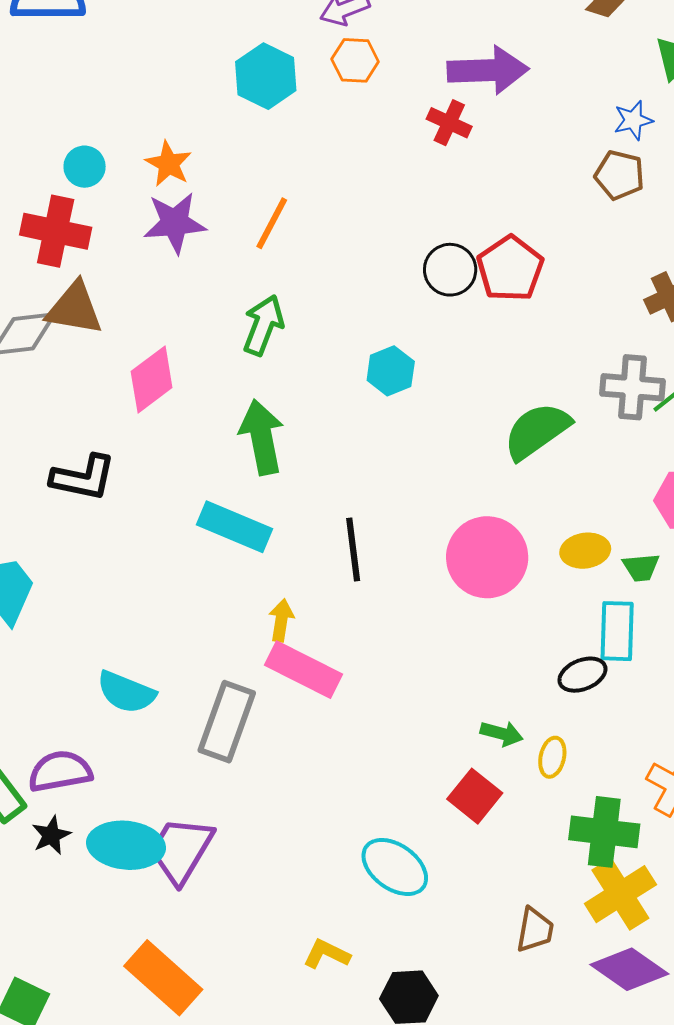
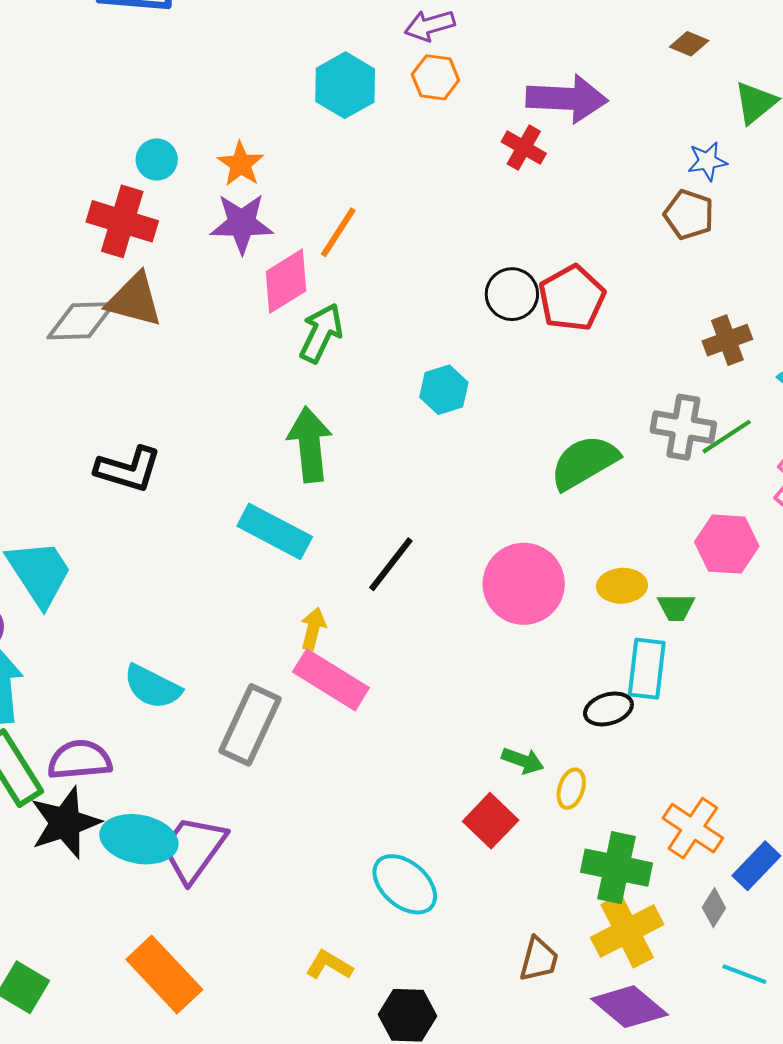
pink diamond: (152, 380) -> (286, 281), moved
black line: (353, 549) -> (391, 564), turned 40
black star: (51, 835) -> (65, 823), size x1.8

